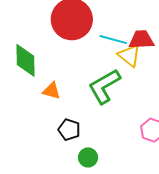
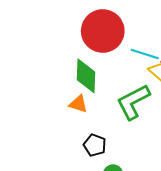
green diamond: (25, 60) -> (86, 76), moved

